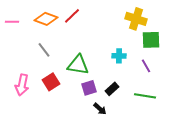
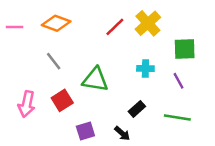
red line: (72, 16) -> (115, 27), moved
yellow cross: (136, 19) -> (148, 23), moved, turned 30
purple square: (89, 88) -> (85, 131), moved

